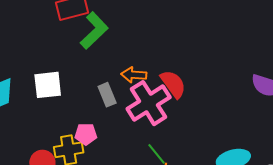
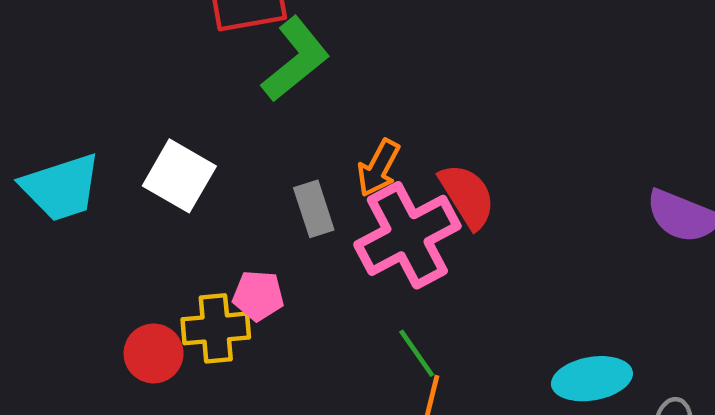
orange arrow: (134, 75) -> (379, 168), turned -70
white square: (48, 85) -> (179, 176), turned 32

